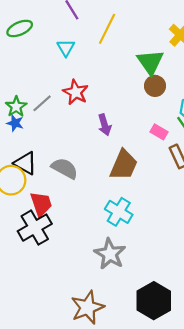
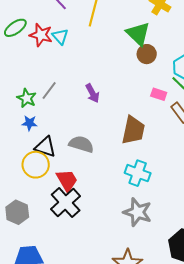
red star: (76, 92) -> (41, 35), moved
blue star: (15, 123) -> (30, 123), moved
purple arrow: (105, 125) -> (92, 93), moved

